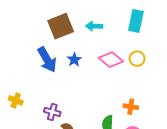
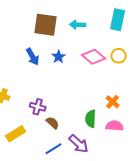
brown square: (61, 26) -> (46, 25), turned 30
blue arrow: (47, 60) -> (33, 57), size x0.7
orange cross: (131, 107) -> (113, 102), turned 32

